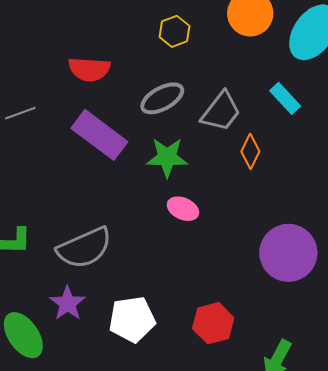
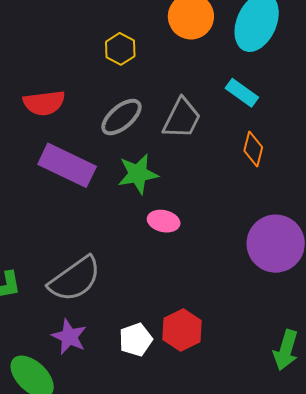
orange diamond: (250, 151) -> (253, 149), moved
white pentagon: (132, 319) -> (136, 340), size x0.7
red hexagon: (213, 323) -> (182, 330), moved

